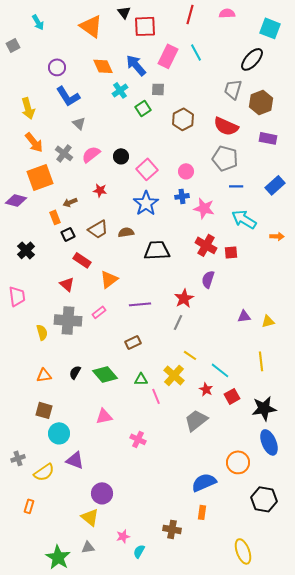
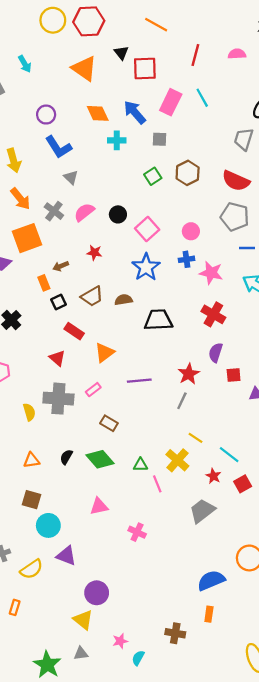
cyan cross: (120, 90) -> (117, 140), turned 35
green square: (143, 108) -> (153, 176), moved
red square: (231, 252) -> (234, 375), moved
brown rectangle: (133, 342) -> (109, 423), moved, turned 56

